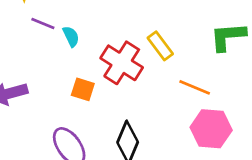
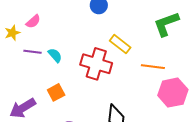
orange square: (83, 89) -> (56, 92), moved, turned -30

